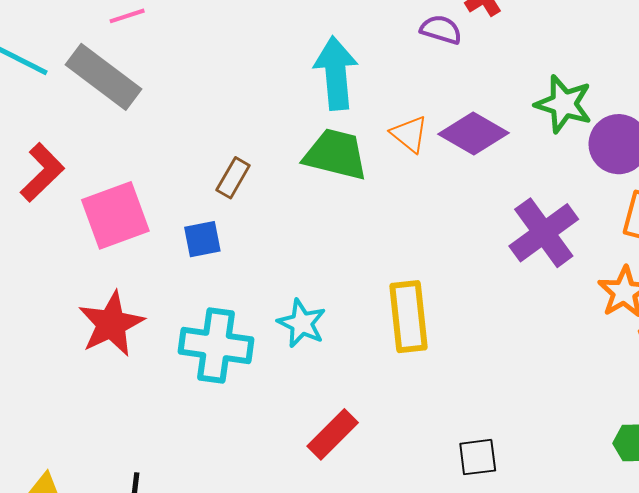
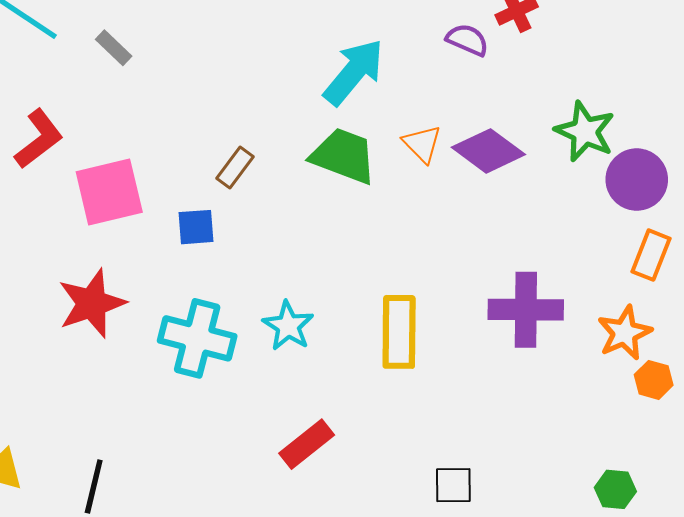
cyan arrow: (336, 73) -> (354, 72), turned 38
gray rectangle: (104, 77) -> (114, 48), size x0.5
purple cross: (544, 233) -> (526, 310), moved, turned 30

